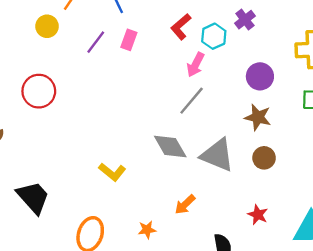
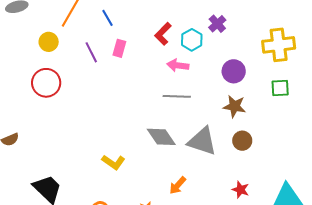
purple line: (96, 42) -> (91, 52), turned -60
pink arrow: (195, 65) -> (178, 65), turned 75
red circle: (39, 91) -> (46, 83), moved
gray line: (192, 101) -> (177, 96), turned 56

